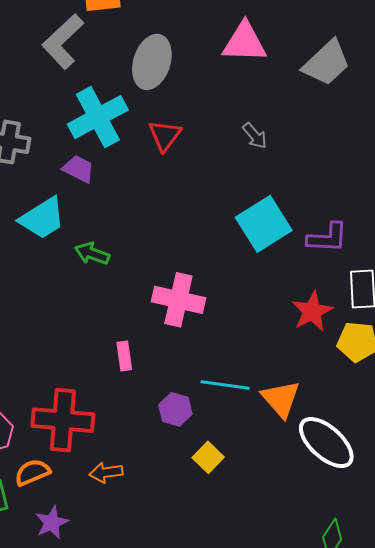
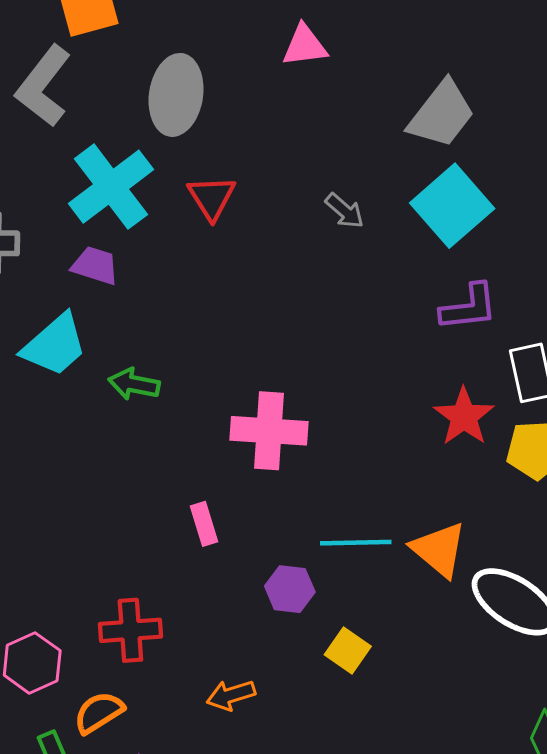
pink triangle: (244, 42) -> (305, 46), size x0.7
gray trapezoid: (326, 63) -> (441, 114), moved
gray arrow: (255, 136) -> (344, 211), moved
cyan square: (264, 224) -> (452, 206), moved
red cross: (63, 420) -> (130, 630), size x0.7
orange arrow: (106, 473) -> (231, 695), moved

